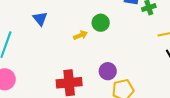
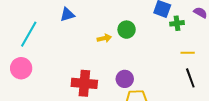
blue triangle: (40, 19) -> (67, 15), turned 42

